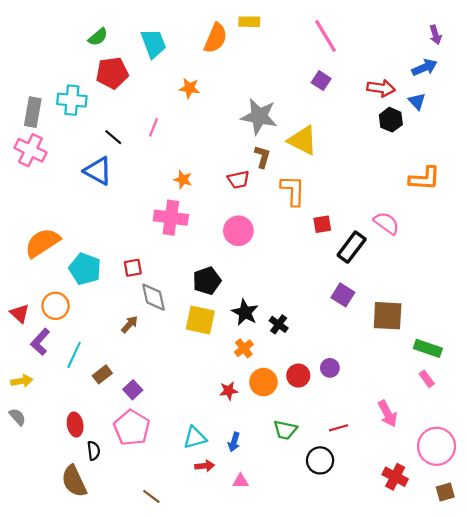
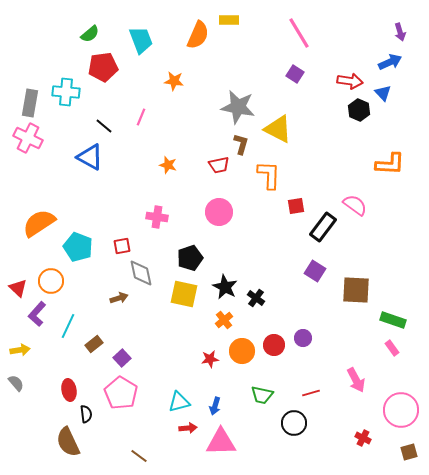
pink cross: (171, 218) -> (157, 217), moved, size x0.7
brown arrow: (130, 324) -> (119, 298), turned 30
red cross: (395, 477) -> (363, 438), size x0.7
pink triangle: (241, 481) -> (221, 442), size x2.0

